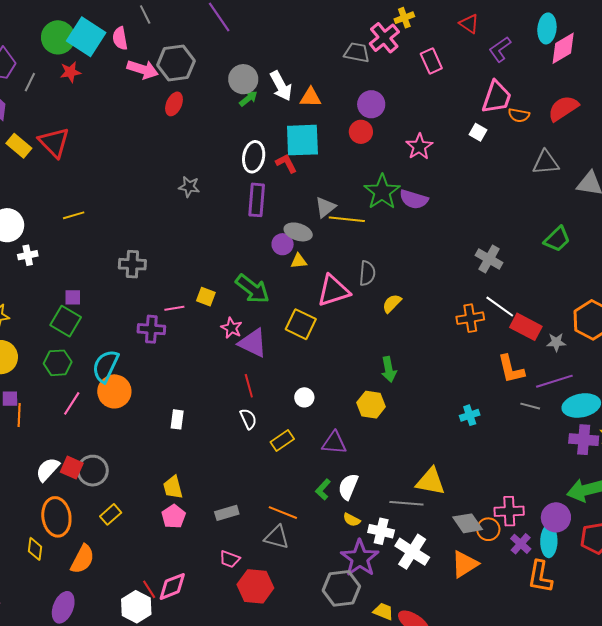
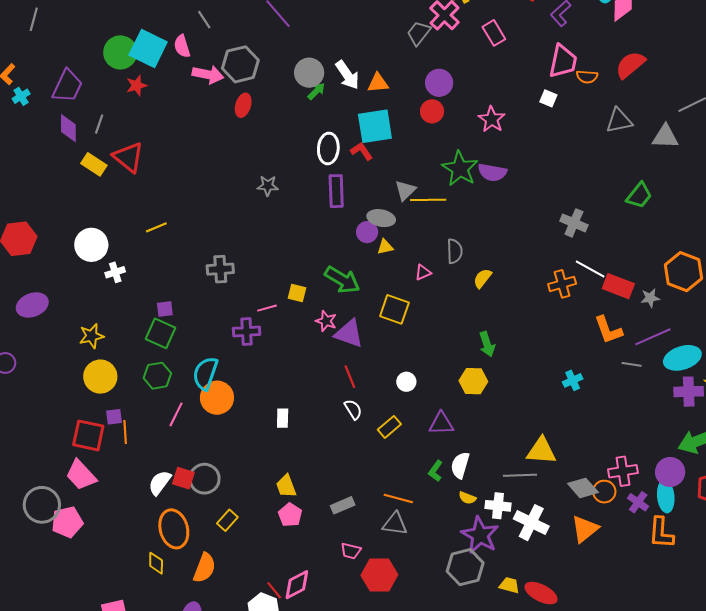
gray trapezoid: (357, 53) -> (419, 33), turned -56
gray line: (30, 82) -> (99, 124), moved
pink triangle: (333, 291) -> (423, 272), size x0.5

